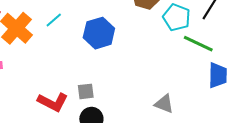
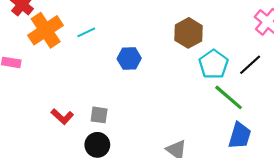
blue hexagon: (99, 33) -> (129, 59), size x0.7
red L-shape: (53, 102) -> (62, 117), size x0.7

